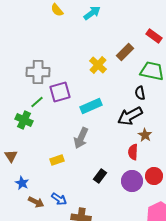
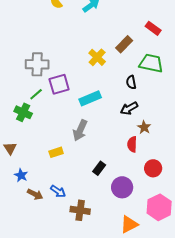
black semicircle: (140, 93) -> (131, 82), moved
black arrow: (130, 116) -> (129, 108), size x0.7
purple circle: (132, 181) -> (122, 187), moved

